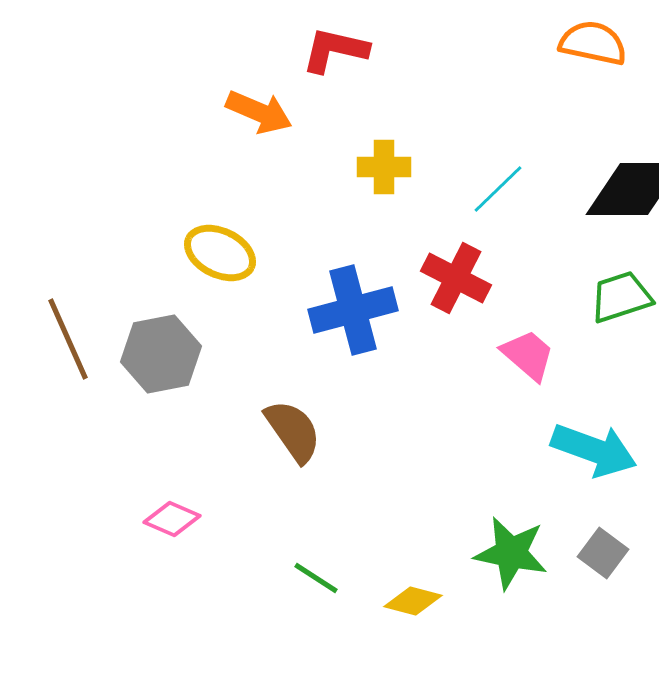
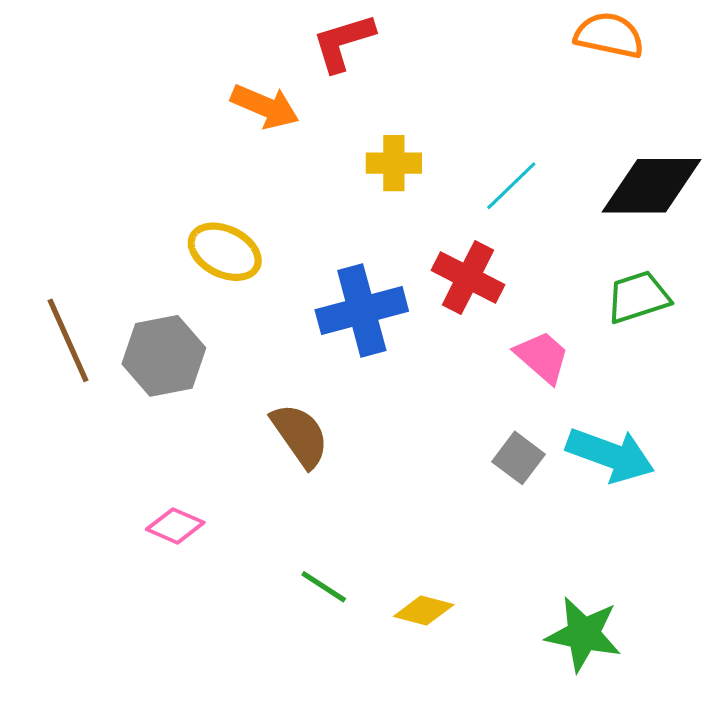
red L-shape: (335, 50) -> (343, 42), turned -30
green star: (511, 553) -> (583, 634), moved
gray square: (603, 553) -> (519, 458), moved

